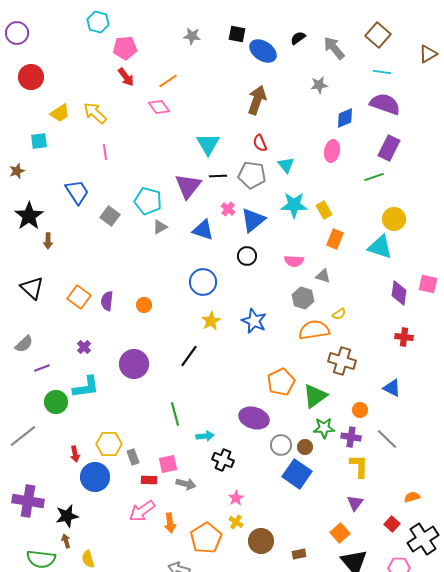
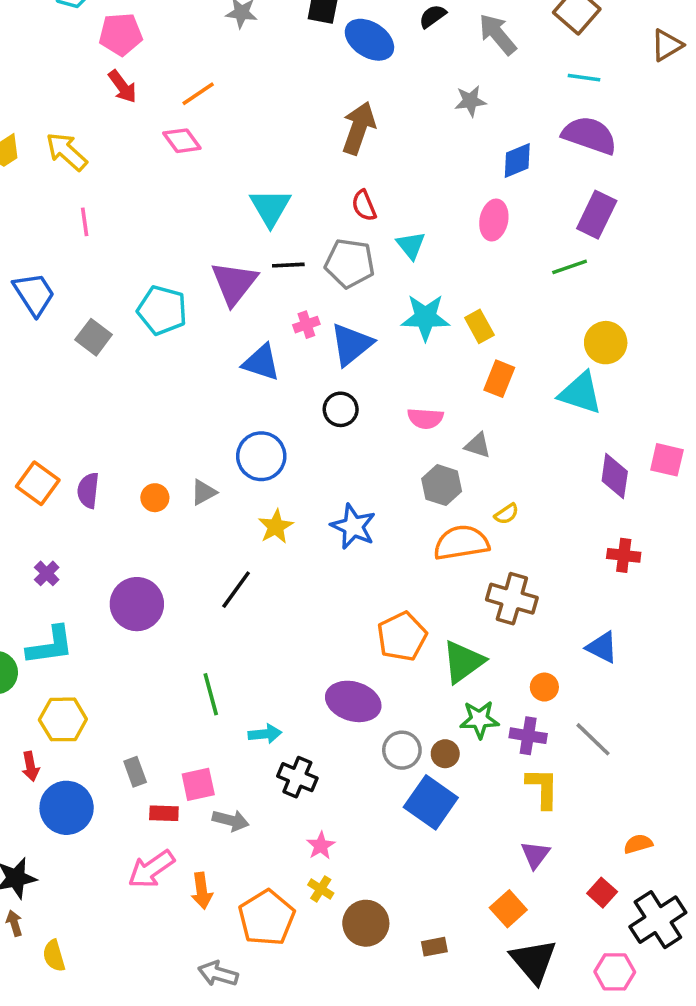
pink cross: (228, 209) -> (306, 325), turned 32
gray triangle: (160, 227) -> (204, 492), moved
yellow hexagon: (109, 444) -> (63, 719), moved

